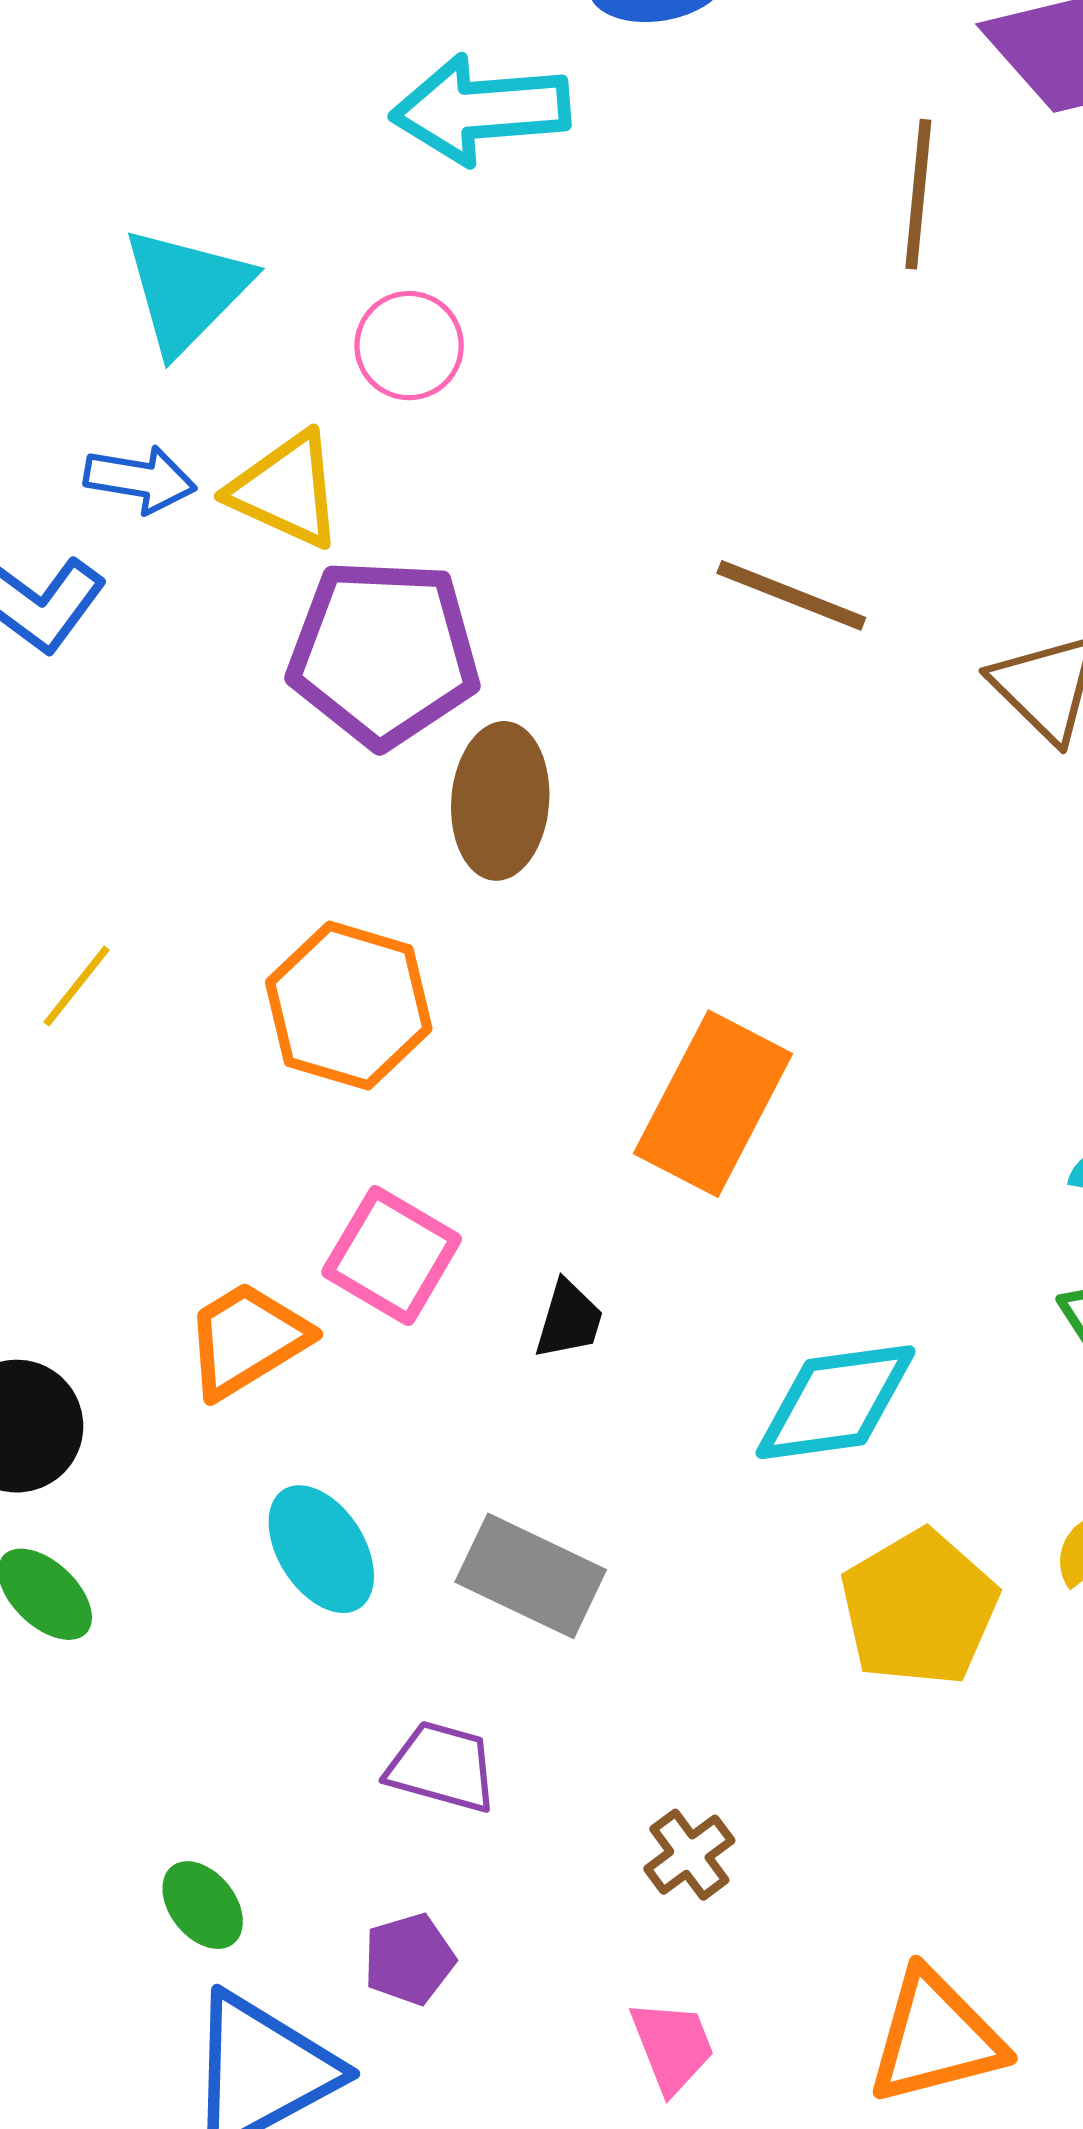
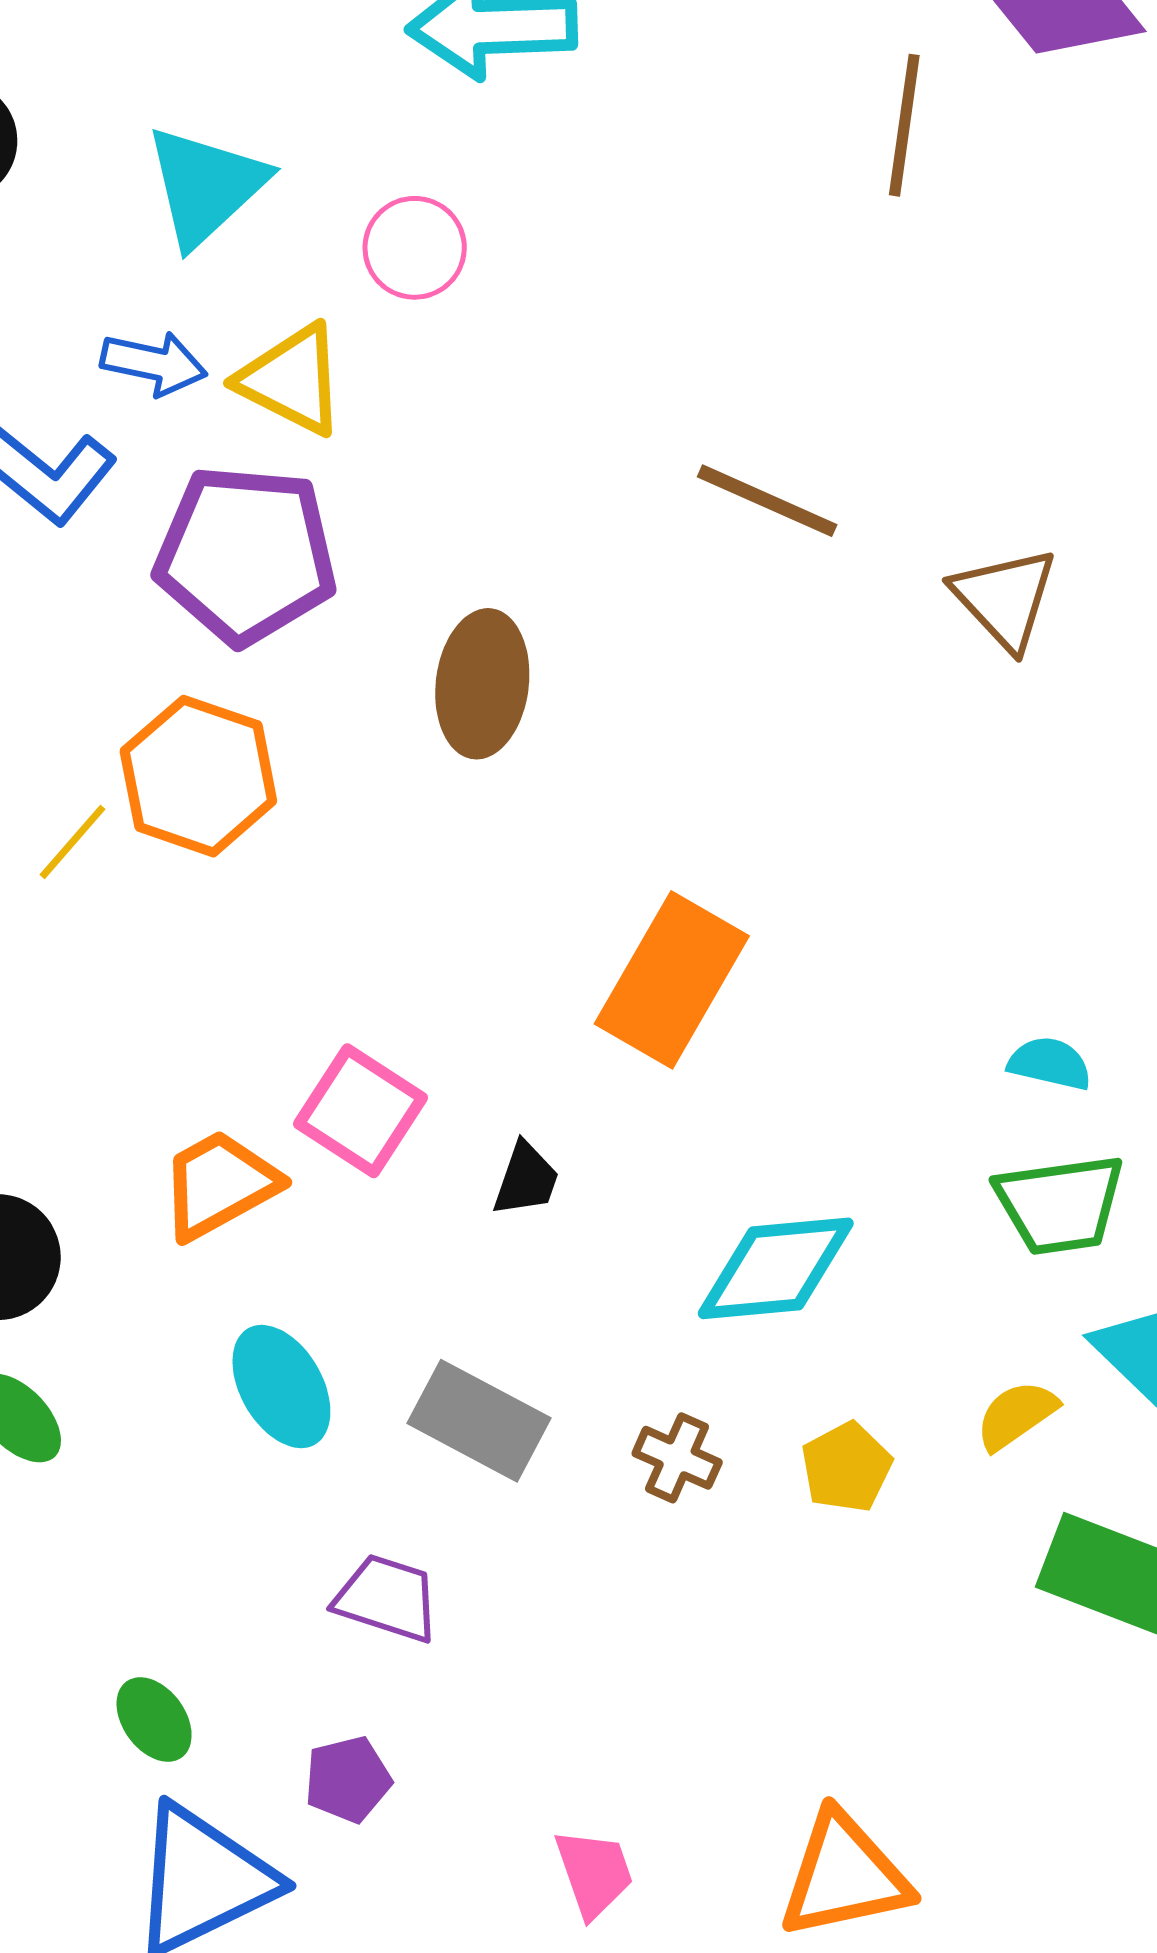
purple pentagon: (384, 653) -> (246, 555), moved
orange hexagon: (349, 1006) -> (198, 776), moved
yellow pentagon: (919, 1608) -> (846, 1467), size x0.6
brown cross: (689, 1855) -> (677, 1458), moved, turned -32

